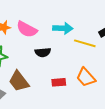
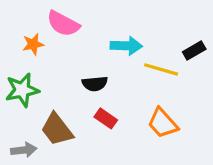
pink semicircle: (27, 29) -> (63, 24), moved
red rectangle: (59, 82) -> (106, 118), moved, turned 40

